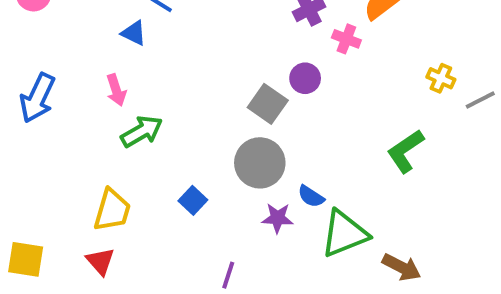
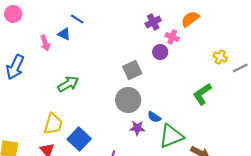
purple circle: (305, 78) -> (160, 52), moved
pink arrow: (116, 90) -> (45, 43), moved
gray square: (268, 104) -> (132, 70), turned 30
blue square: (193, 200) -> (79, 139), moved, size x1.6

